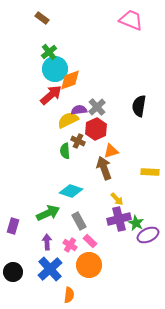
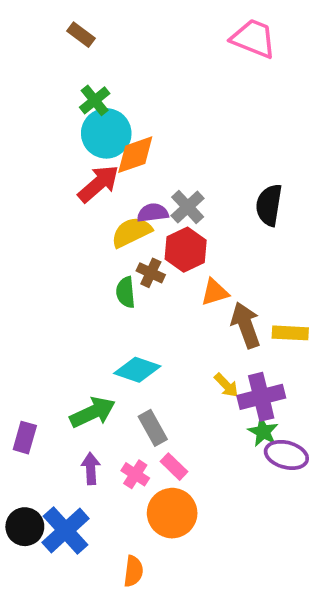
brown arrow: (104, 168) -> (246, 325), moved
purple cross: (119, 219) -> (261, 397), moved
purple ellipse: (148, 235) -> (286, 455), turned 40
blue cross: (50, 269) -> (66, 531), moved

